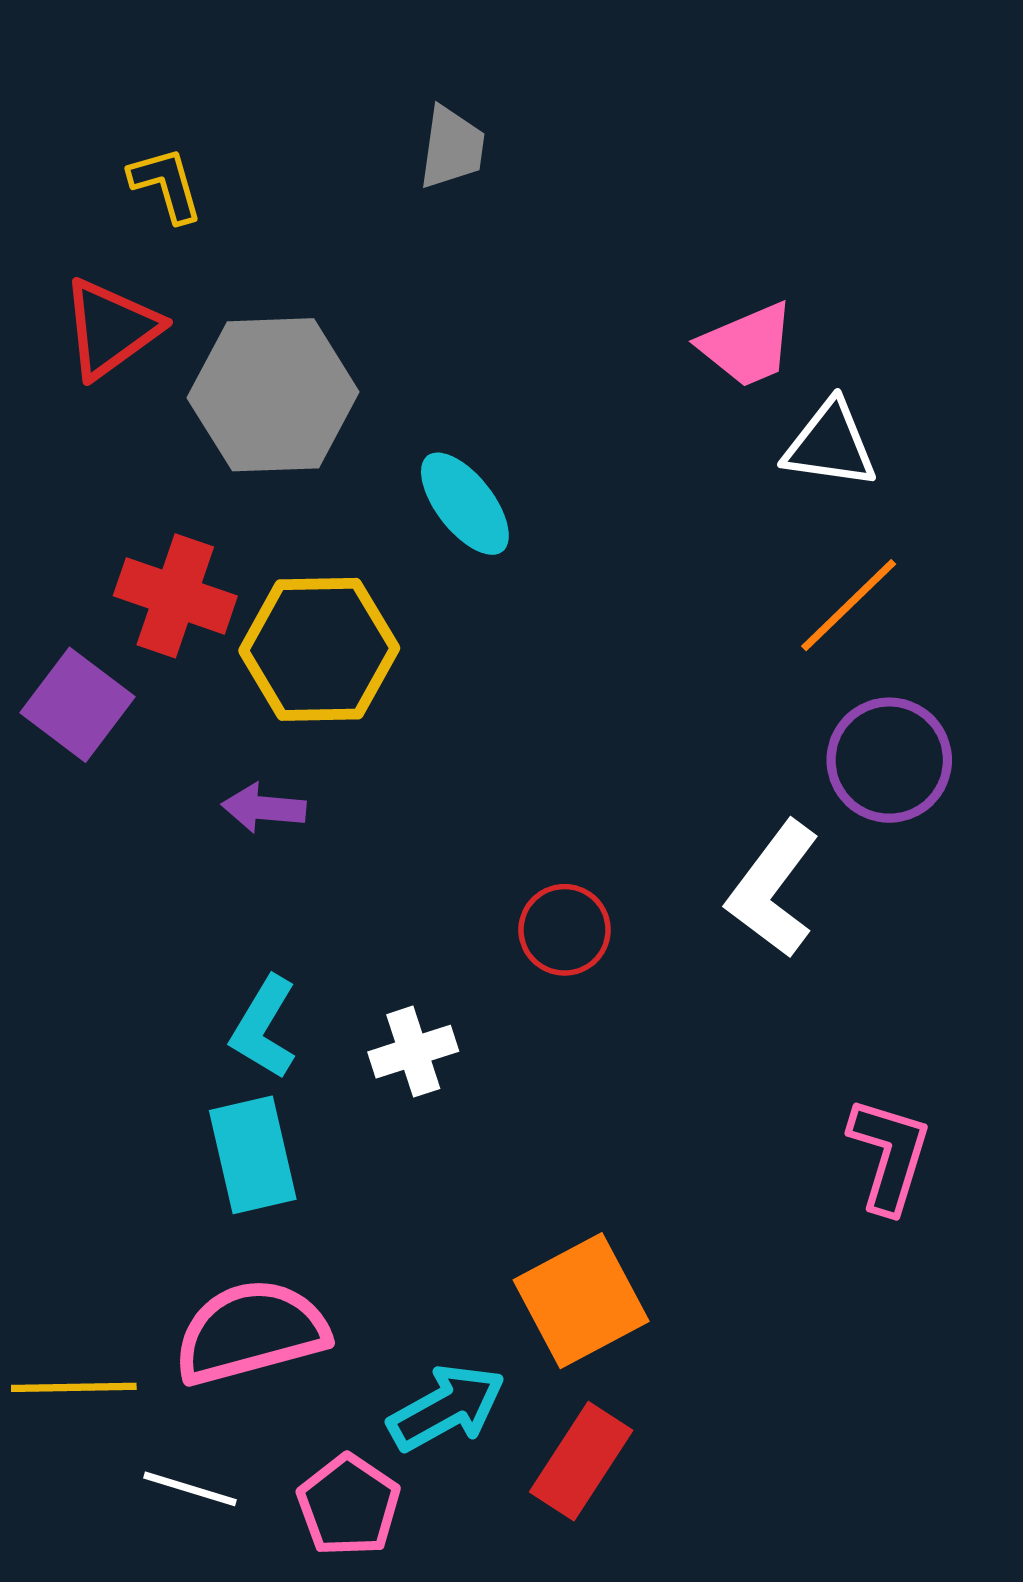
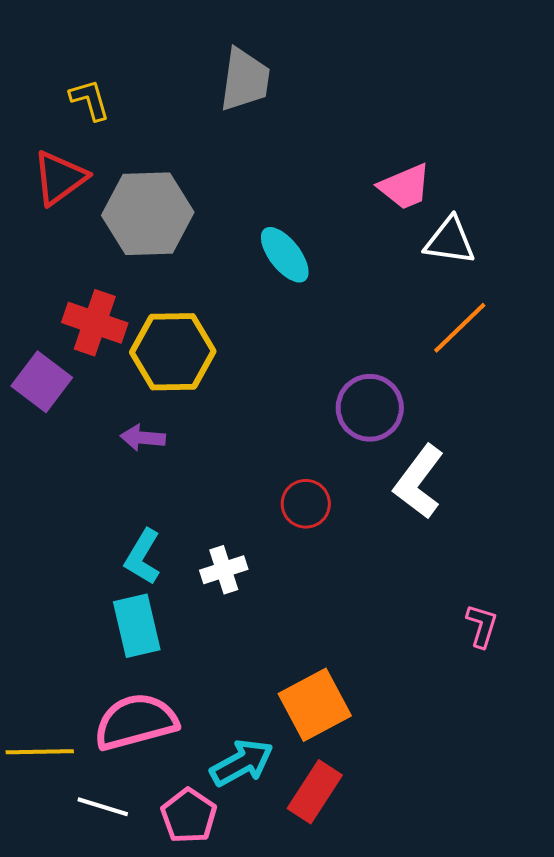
gray trapezoid: (452, 148) -> (245, 80), size x1.4
cyan ellipse: (465, 504) -> (285, 255), moved
purple circle: (889, 760) -> (370, 408), moved
pink L-shape: (889, 1155) -> (482, 626), size x0.7

